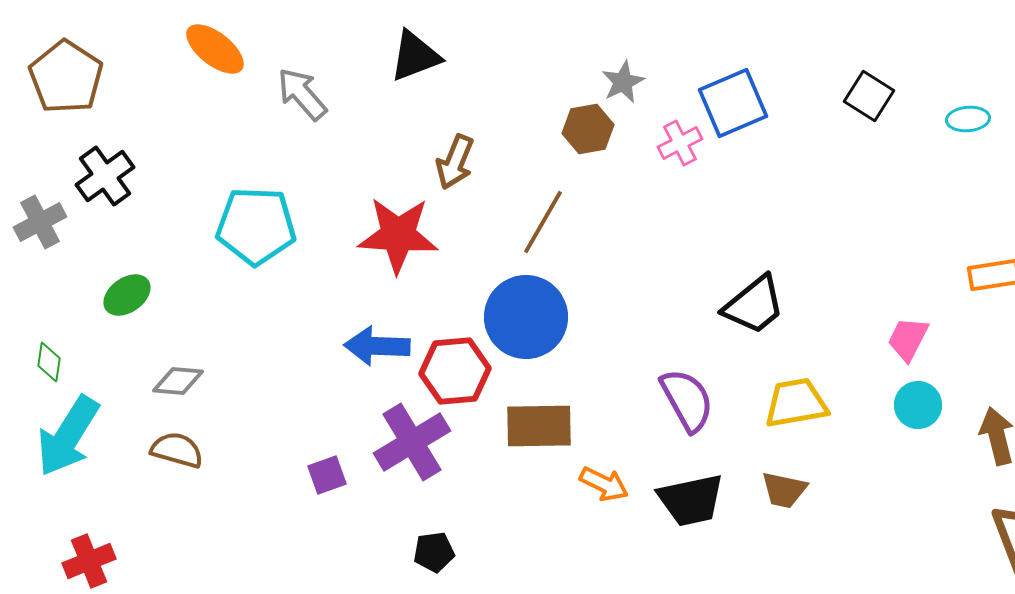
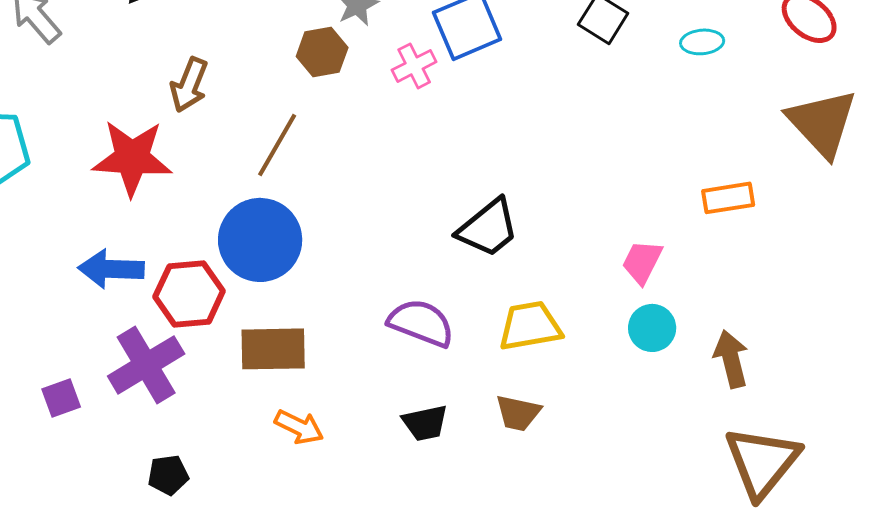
purple semicircle: (687, 400) -> (421, 323), turned -40
orange arrow: (604, 484) -> (299, 427), moved
black trapezoid: (691, 500) -> (425, 423), size x0.7

